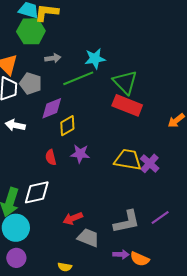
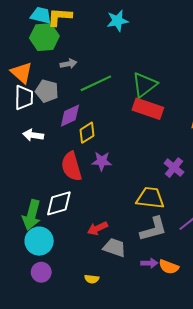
cyan star: (95, 59) -> (117, 21), moved
green triangle: (125, 82) -> (144, 85), turned 40
red semicircle: (51, 157) -> (71, 166), size x1.8
yellow trapezoid: (128, 160) -> (150, 198), moved

